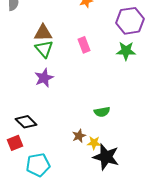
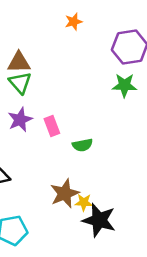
pink rectangle: (84, 45) -> (52, 126), moved
green semicircle: (102, 112) -> (82, 145), moved
brown star: (79, 136) -> (65, 193), size x1.6

